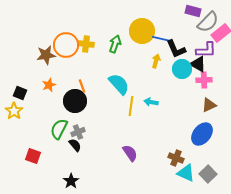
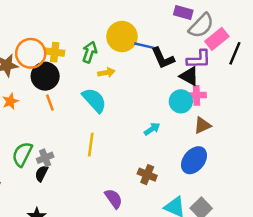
yellow arrow: (156, 61) -> (106, 73), moved, turned 64
cyan circle: (182, 69) -> (181, 101), moved
black circle: (75, 101) -> (45, 76), moved
cyan arrow: (151, 102) -> (152, 129), moved, turned 136
yellow line: (131, 106) -> (91, 145), moved
black semicircle: (75, 145) -> (42, 173), turned -112
purple semicircle: (130, 153) -> (114, 199), moved
brown cross: (176, 158) -> (147, 175), moved

